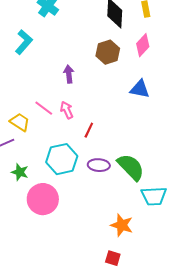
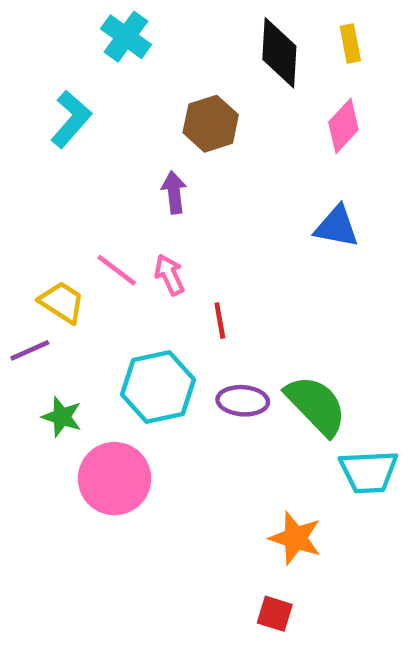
brown hexagon: (108, 52) -> (211, 124), moved
red line: (89, 130) -> (220, 321), turned -35

